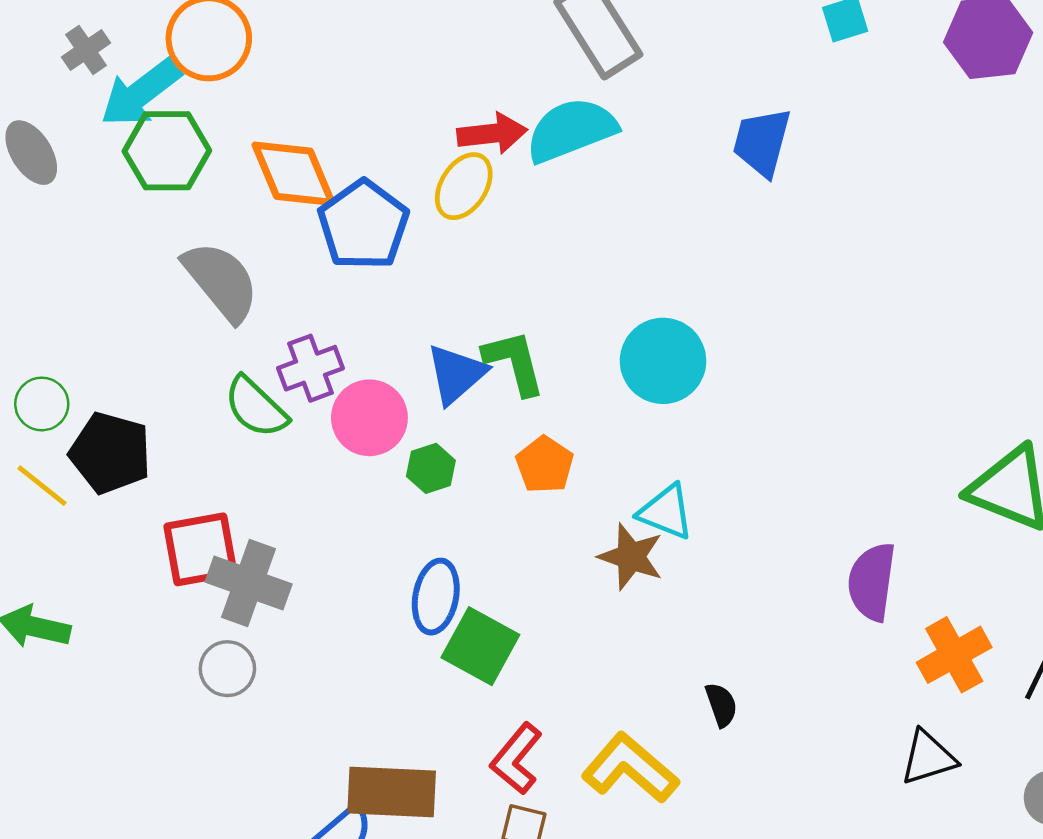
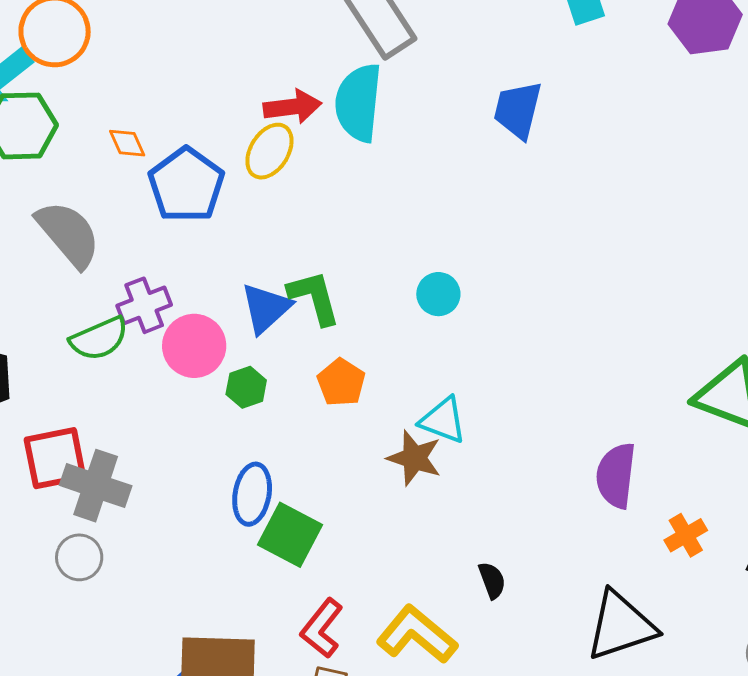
cyan semicircle: (571, 130) -> (358, 103), turned -62
orange diamond: (293, 174) -> (127, 143), size x0.5
cyan circle: (663, 361) -> (438, 294), size x0.6
green semicircle: (256, 407) -> (99, 339), turned -66
orange cross: (954, 655) -> (686, 535), size x0.7
black triangle: (928, 758) -> (621, 626), moved, size x1.5

